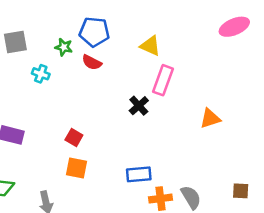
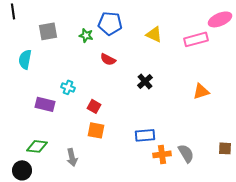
red semicircle: (92, 62) -> (108, 59), moved
cyan cross: (41, 74) -> (68, 87), moved
pink rectangle: (163, 80) -> (196, 39), moved, turned 55

